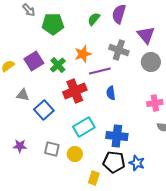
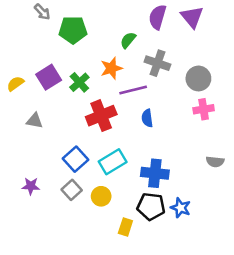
green semicircle: (94, 19) -> (128, 40), moved
purple triangle: (146, 35) -> (192, 17), moved
pink cross: (155, 103) -> (204, 109), moved
blue square: (44, 110) -> (76, 159), moved
gray square: (52, 149) -> (72, 190), turned 35

